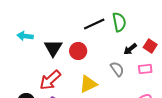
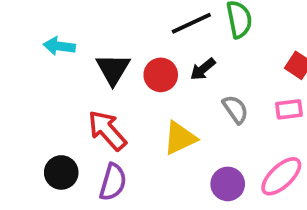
black arrow: (130, 49) -> (203, 69), moved
red arrow: (50, 80) -> (107, 130), turned 90

